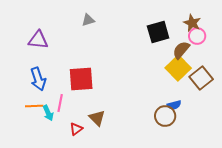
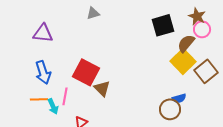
red square: (81, 79) -> (86, 72), turned 32
brown triangle: (97, 118) -> (102, 88), moved

